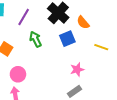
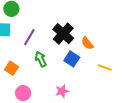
blue square: (67, 39) -> (72, 59), turned -35
pink star: (77, 69) -> (62, 91), moved

